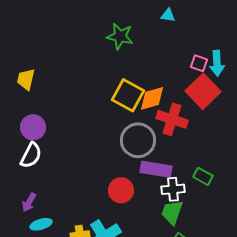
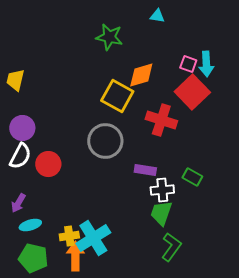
orange diamond: (152, 98) -> (141, 75), moved
gray circle: (138, 140) -> (105, 141), moved
purple rectangle: (156, 169) -> (145, 170), size x0.7
red circle: (121, 190) -> (48, 164), moved

